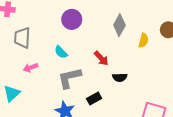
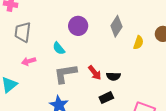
purple circle: (72, 19) -> (78, 26), moved
red arrow: (101, 58) -> (95, 73), moved
black rectangle: (94, 99) -> (106, 98), moved

